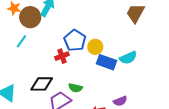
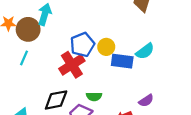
blue pentagon: (75, 40) -> (82, 45), turned 30
red cross: (62, 56) -> (72, 65), size x1.6

